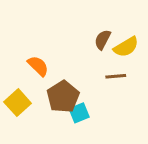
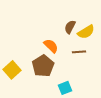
orange semicircle: (38, 66) -> (51, 46), moved
cyan square: (79, 113) -> (65, 88), moved

